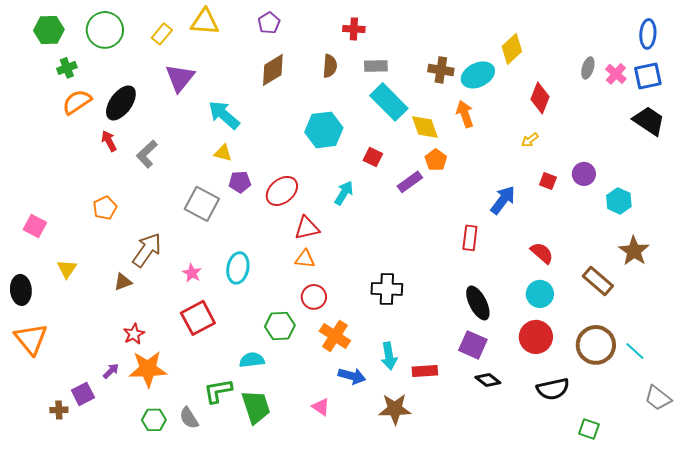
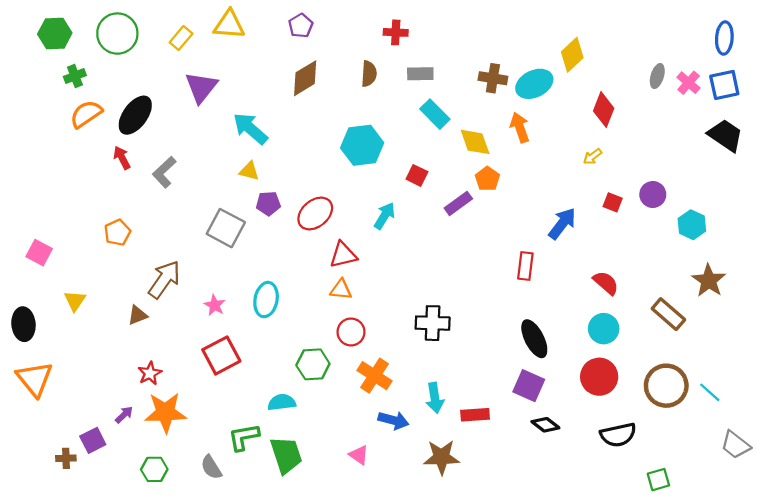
cyan rectangle: (389, 102) -> (435, 114), size x0.7
green hexagon: (154, 420) -> (154, 469), moved
green square: (589, 429) -> (658, 480), turned -35

